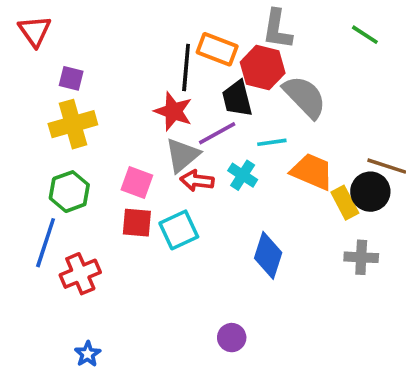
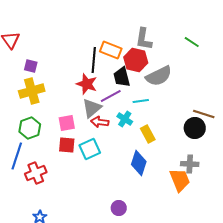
gray semicircle: (305, 97) -> (159, 76), turned 108
orange trapezoid: (312, 172) -> (180, 180), moved, turned 45
pink square: (137, 182) -> (67, 123), turned -30
yellow rectangle: (345, 203) -> (148, 134), moved

